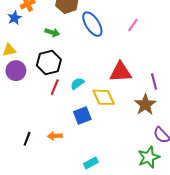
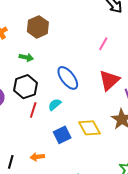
blue ellipse: (92, 24) -> (68, 78), moved
red triangle: (121, 72) -> (109, 80), moved, turned -35
yellow diamond: (104, 97) -> (89, 128), moved

